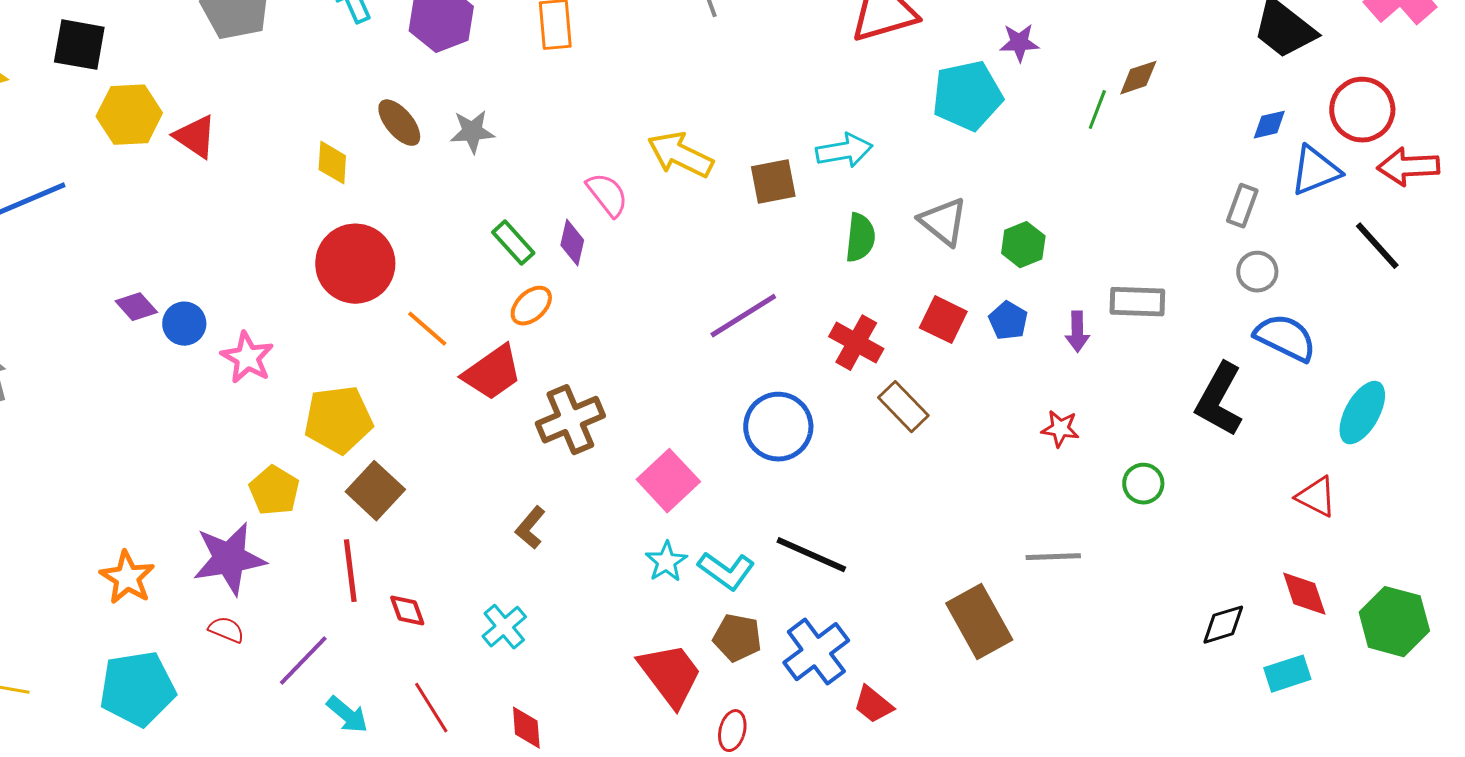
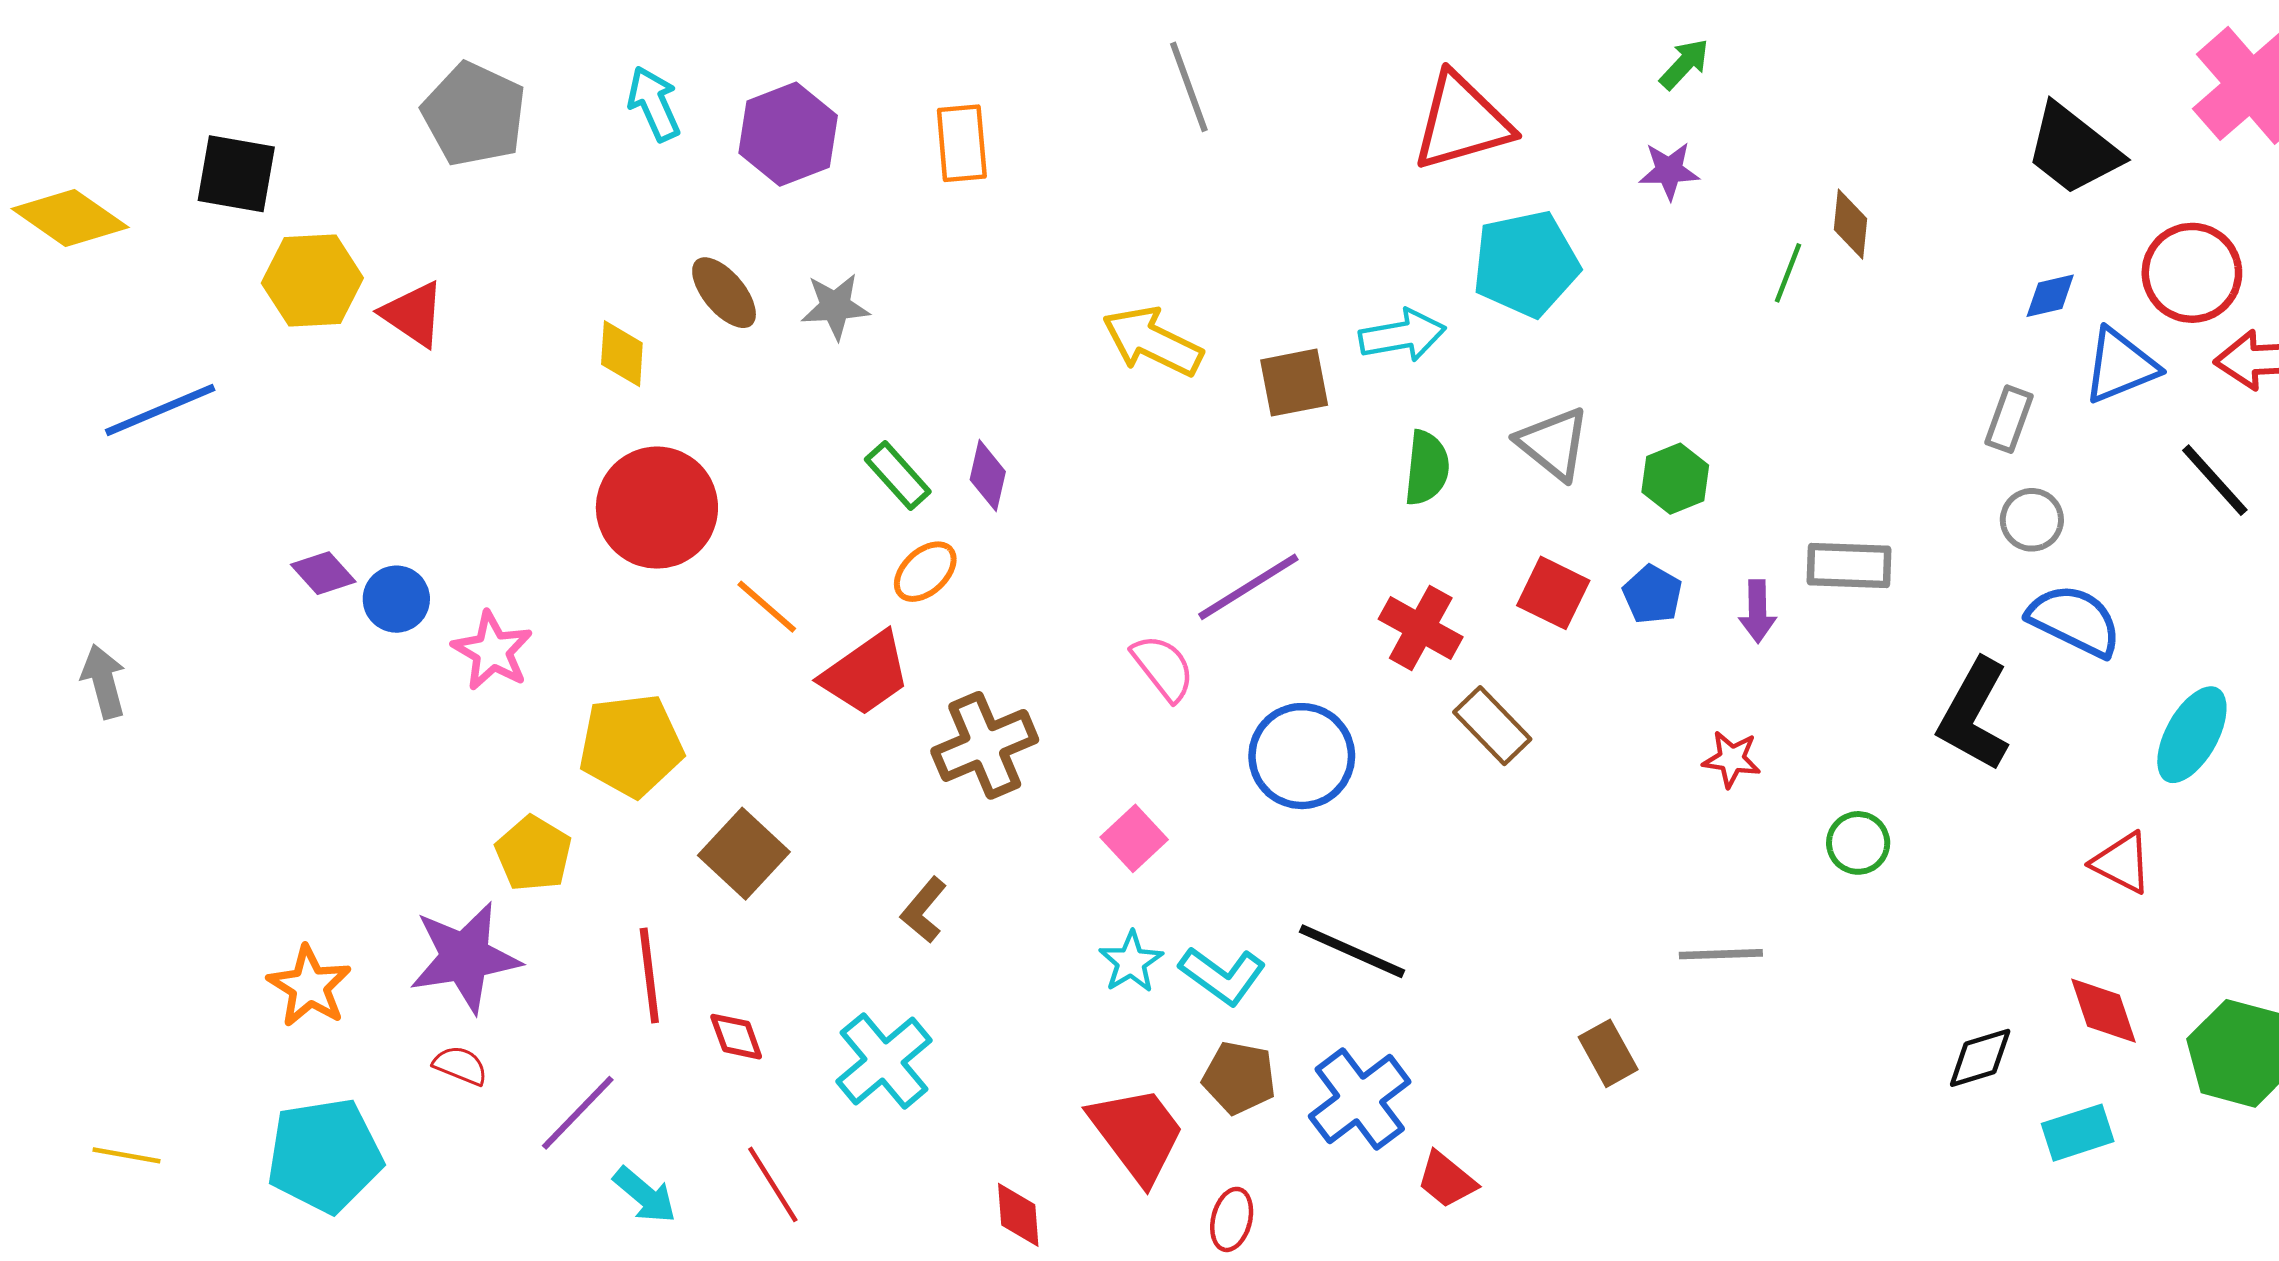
brown diamond: (1138, 78) -> (1850, 224), turned -66
cyan pentagon: (967, 96) -> (1526, 264), moved
pink semicircle: (607, 195) -> (1163, 668), moved
pink square: (668, 481) -> (1134, 838), size x0.7
brown square: (375, 491) -> (744, 854), moved
brown rectangle: (979, 622) -> (1608, 1053), size x0.6
cyan cross: (504, 627) -> (884, 1061), size x1.4
red diamond: (526, 728) -> (1018, 1215), moved

